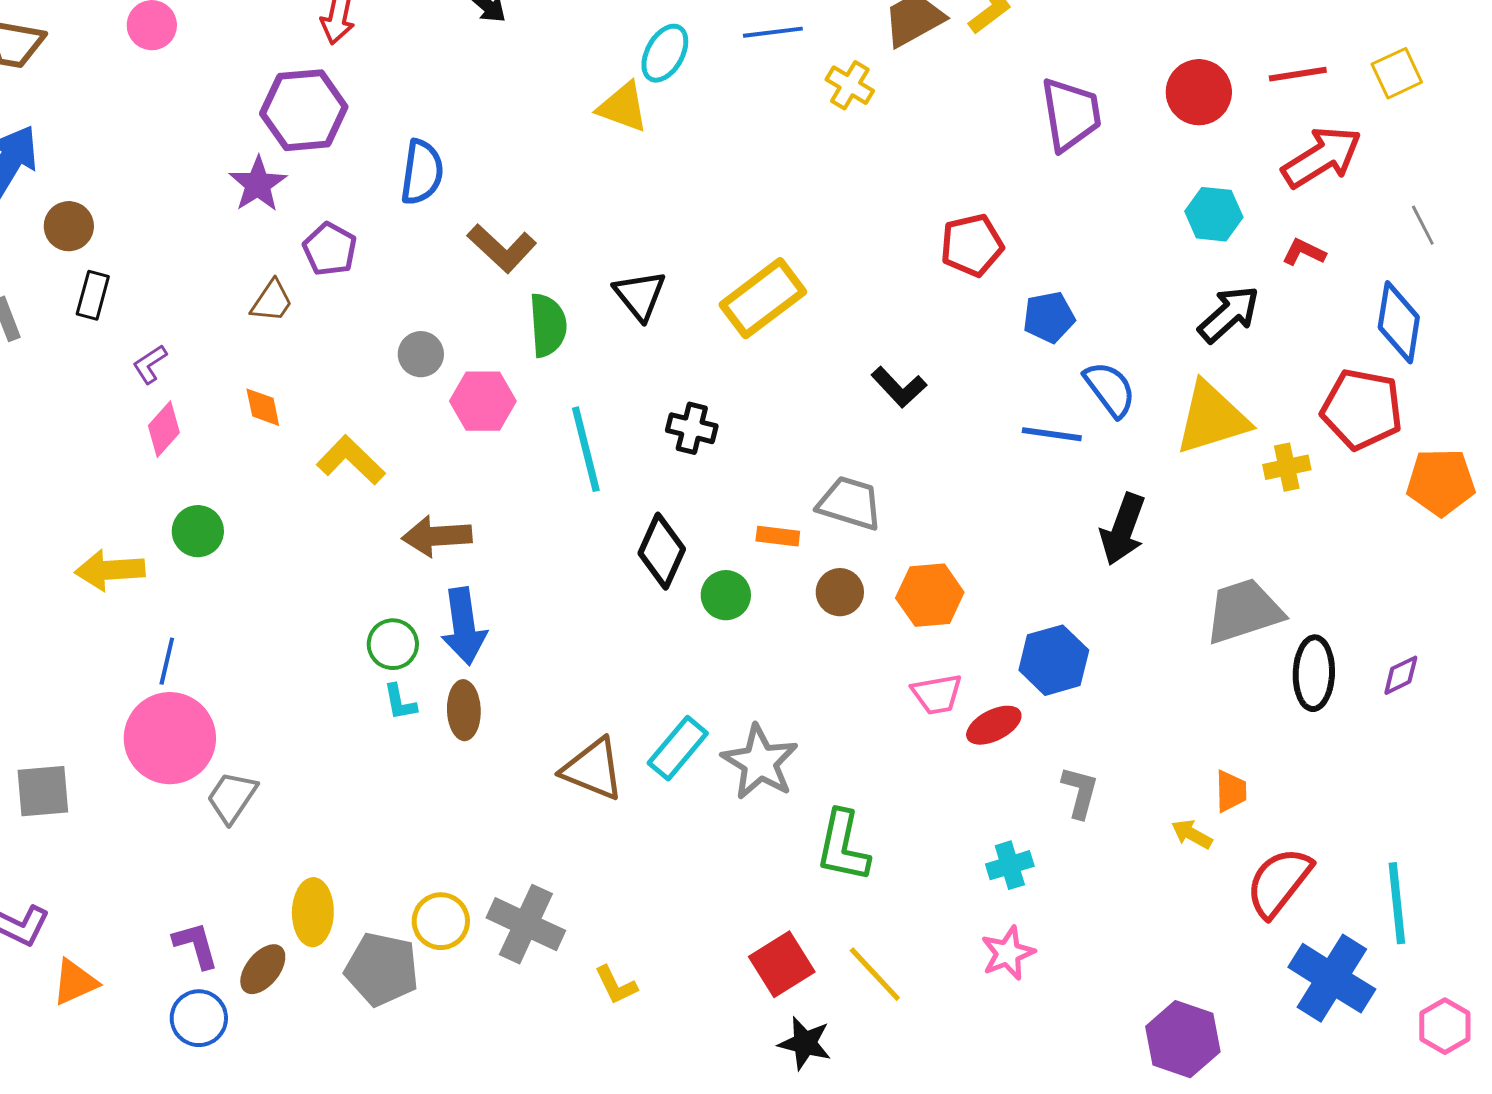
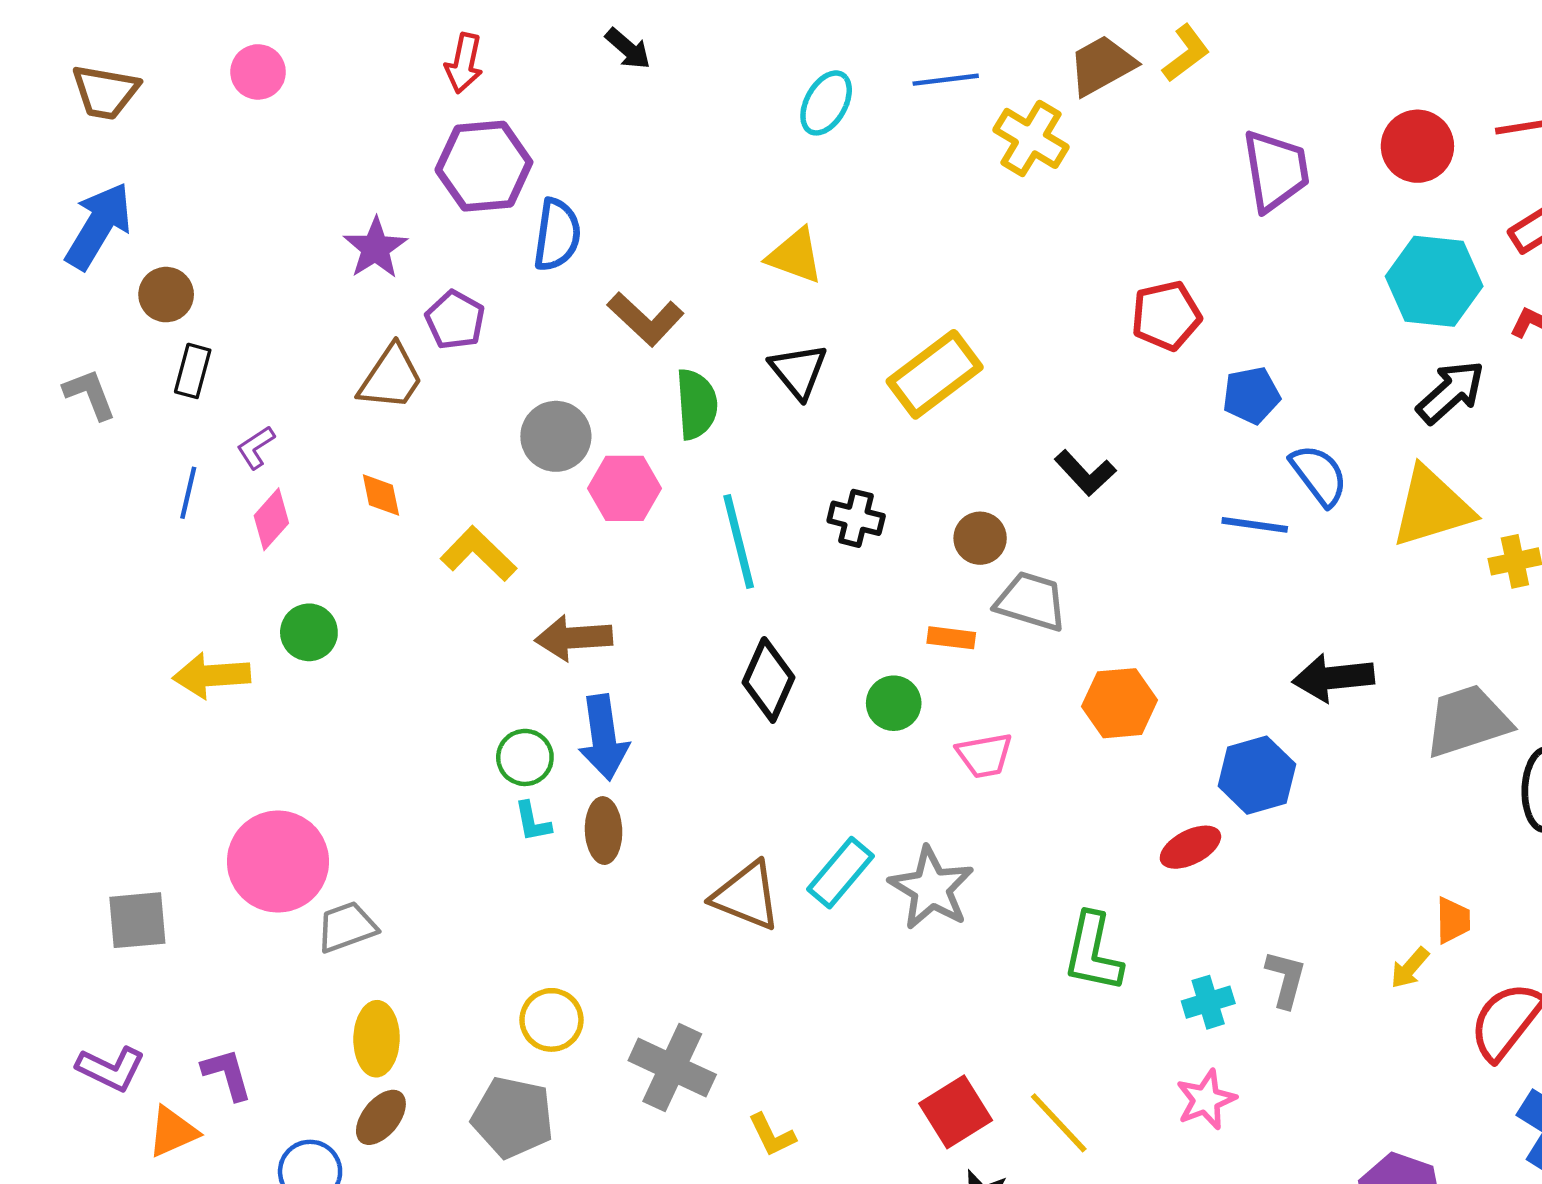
yellow cross: (850, 85) -> (1031, 138), size x1.4
yellow triangle: (623, 107) -> (795, 256), moved
purple hexagon: (304, 110) -> (484, 166), moved
cyan hexagon: (1214, 214) -> (1434, 281), size x1.5
brown trapezoid: (272, 301) -> (391, 378), size x1.4
gray circle: (421, 354) -> (556, 436), size x1.4
black arrow: (1123, 529) -> (1333, 678), moved, turned 64
black diamond: (662, 551) -> (769, 680), moved
brown circle: (840, 592) -> (980, 538), moved
blue line: (167, 661) -> (188, 493), moved
pink trapezoid: (937, 694) -> (984, 755), moved
gray L-shape: (1080, 792) -> (1286, 979), moved
gray trapezoid: (232, 797) -> (347, 927), turned 36
yellow arrow: (1192, 834) -> (1410, 968), turned -78
green L-shape: (843, 846) -> (1093, 952), moved
yellow ellipse: (313, 912) -> (377, 1039), moved
yellow circle: (441, 921) -> (551, 1020), moved
purple L-shape: (196, 945) -> (227, 1074), moved

